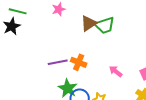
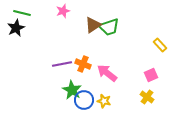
pink arrow: (116, 71) -> (107, 73), moved, size x1.5

